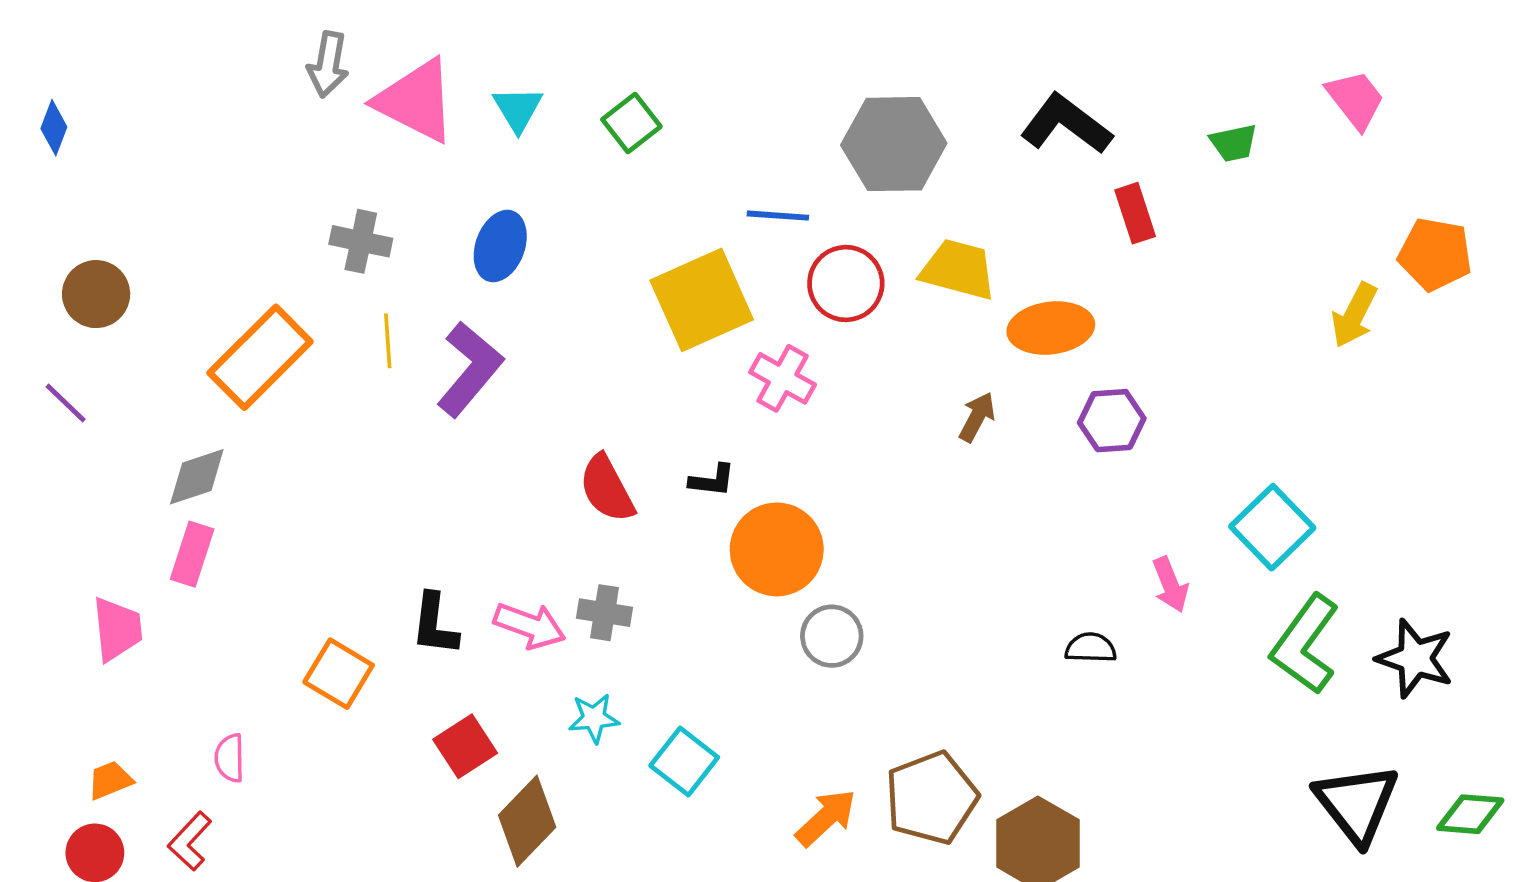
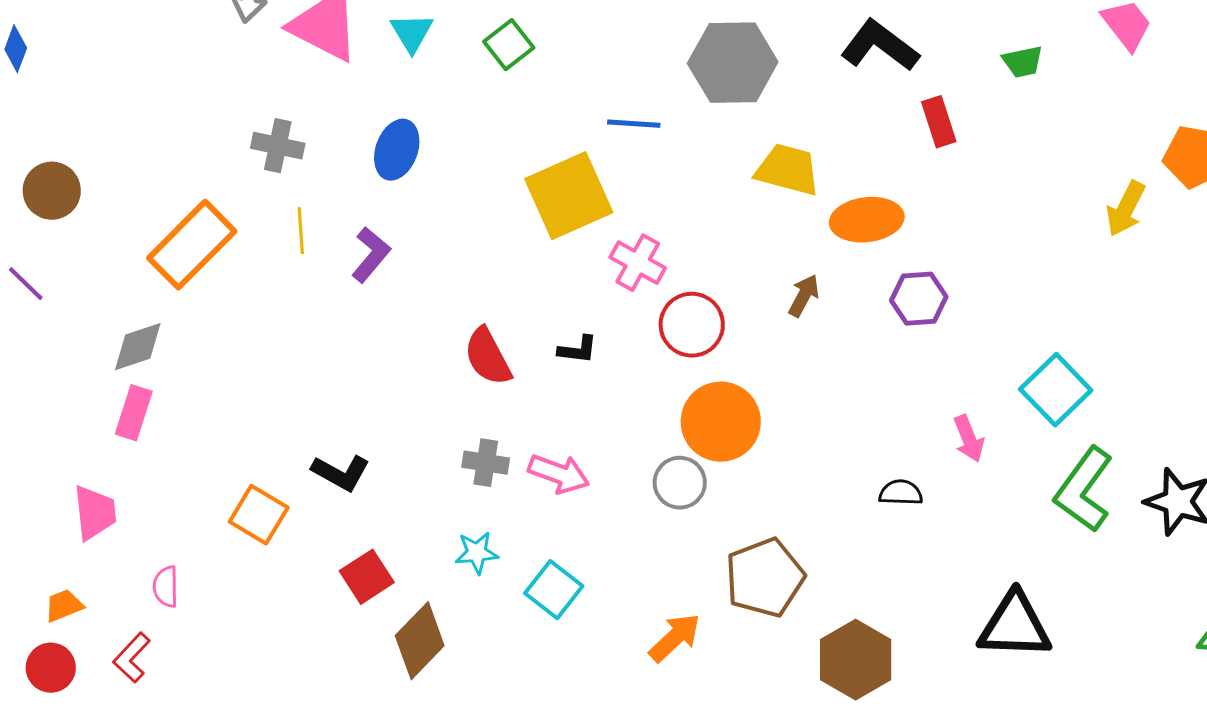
red circle: (846, 284) -> (692, 325), moved
purple L-shape: (470, 369) -> (371, 255), size x0.7
orange circle: (777, 549) -> (721, 422), moved
black L-shape: (435, 624) -> (341, 473), turned -68
pink arrow: (530, 626) -> (559, 474), moved
pink trapezoid: (117, 629) -> (95, 513), moved
brown pentagon: (931, 798) -> (765, 578), moved
black triangle: (1357, 804) -> (1015, 626), moved, turned -50

